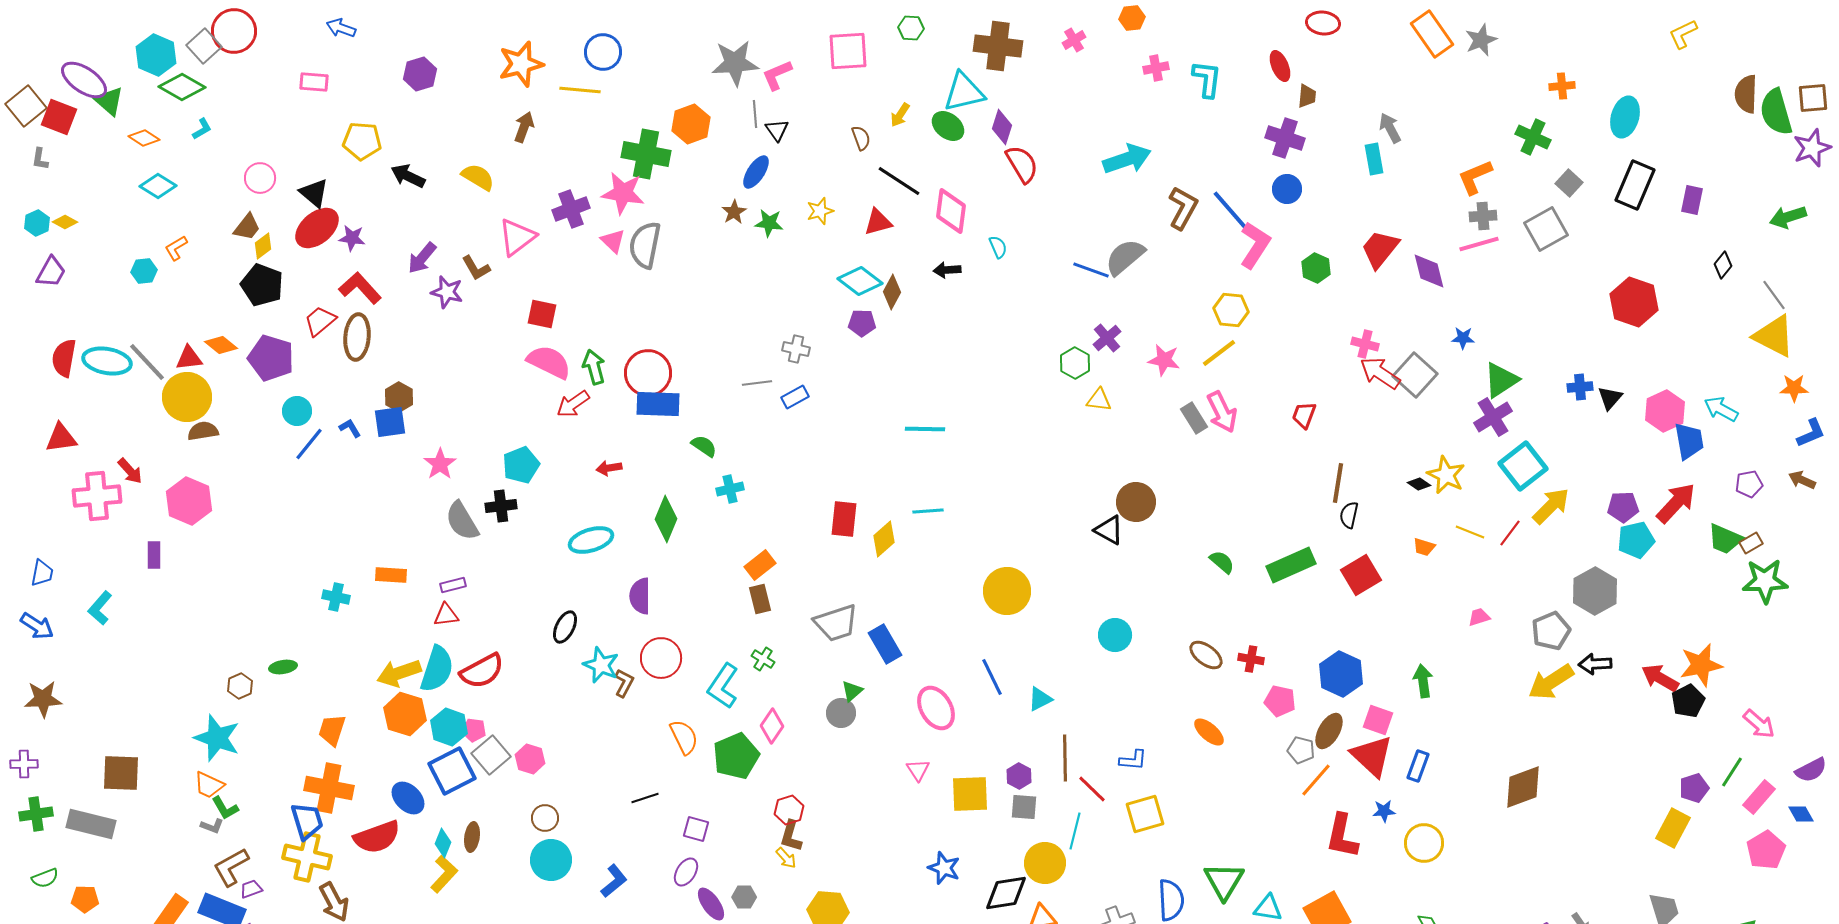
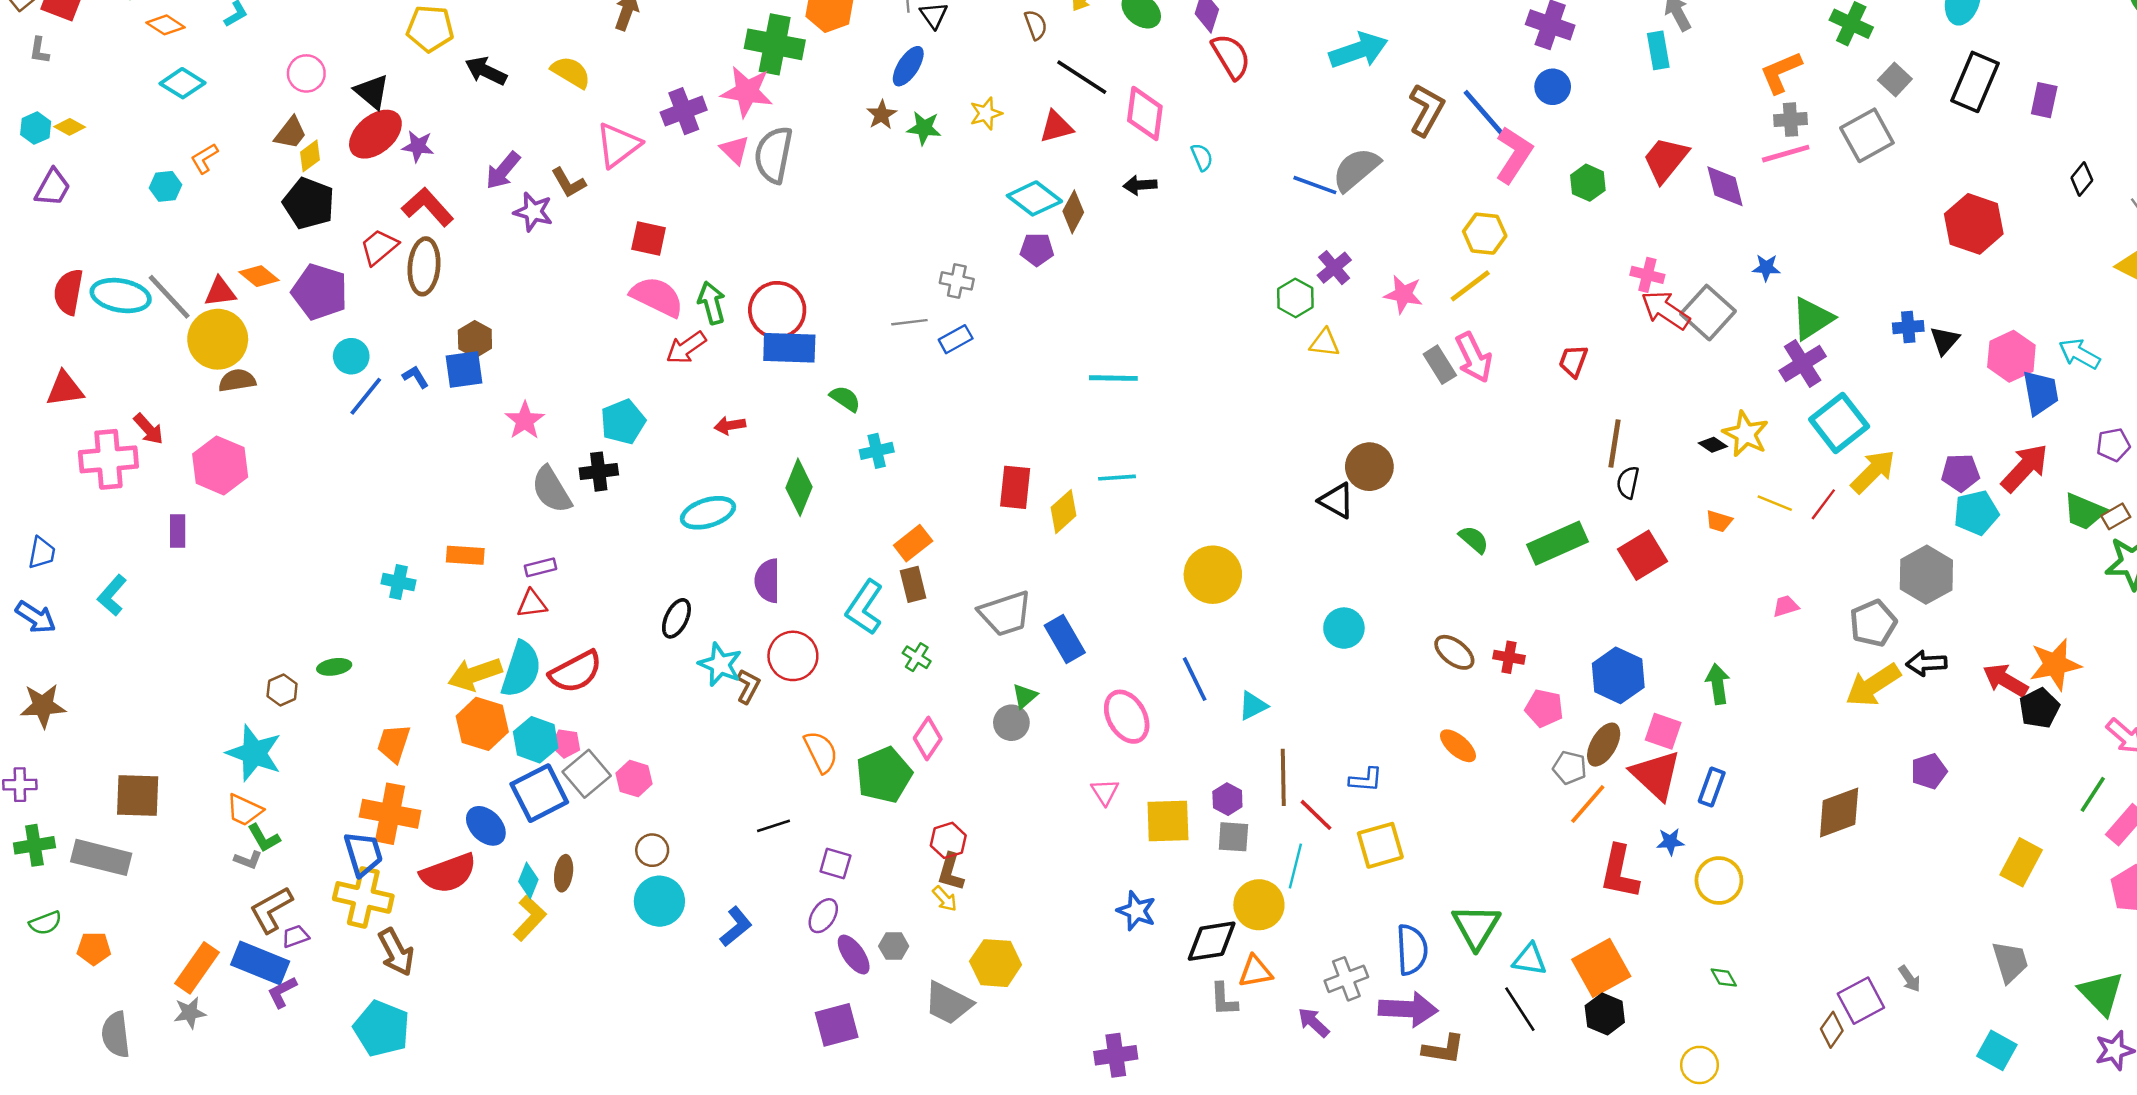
cyan L-shape: (723, 686) -> (865, 607), moved
purple pentagon: (1694, 788) -> (1929, 771), moved

